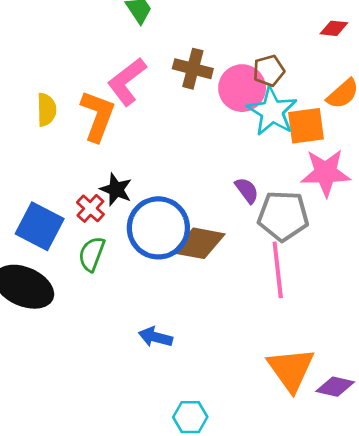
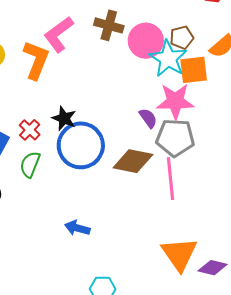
brown pentagon: (269, 71) -> (182, 37), moved
pink star: (326, 173) -> (175, 101), moved
black star: (116, 190) -> (64, 118), moved
brown diamond: (199, 243) -> (133, 161), moved

